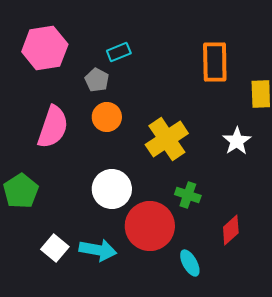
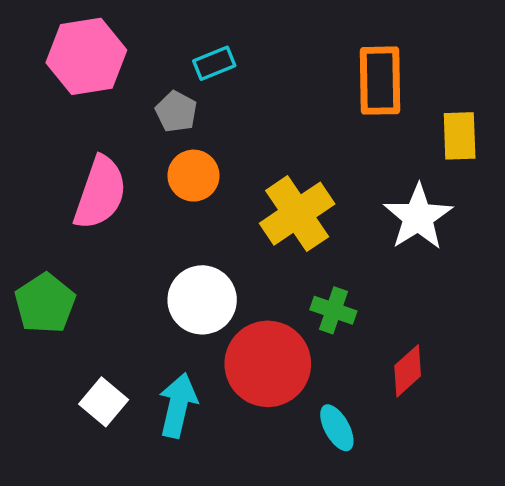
white star: (237, 141) -> (418, 217), size x1.4
cyan arrow: (98, 250) -> (178, 405), turned -87

